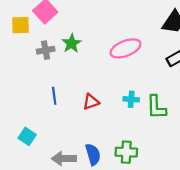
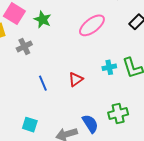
green star: (72, 43) -> (43, 20), moved

